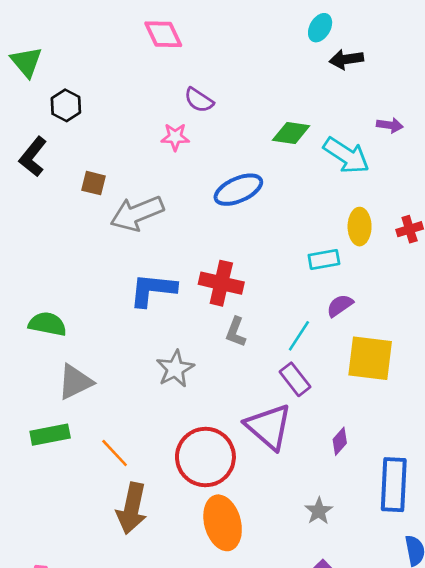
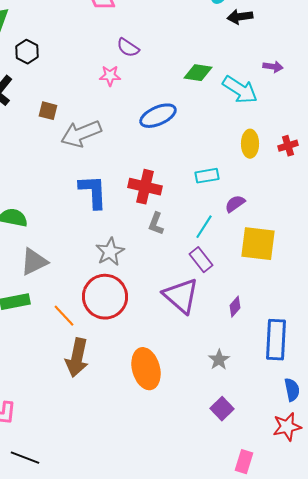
cyan rectangle: (324, 259) -> (207, 176), moved
blue L-shape: (153, 290) -> (93, 192), turned 81
red circle: (205, 457) -> (105, 297), moved

